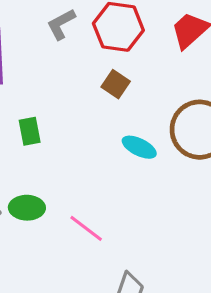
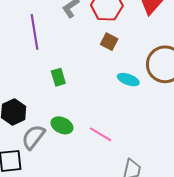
green ellipse: (27, 208) -> (62, 125), turned 30

